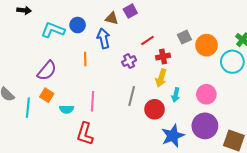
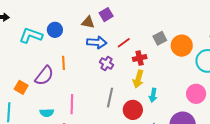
blue arrow: (104, 38) -> (97, 42), moved, turned 108
purple cross: (129, 61) -> (106, 64), turned -32
purple semicircle: (47, 71) -> (44, 76), moved
pink circle: (206, 94) -> (196, 94), moved
orange square: (47, 95) -> (21, 87), moved

